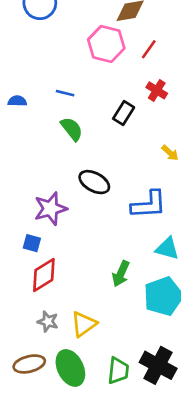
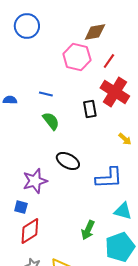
red cross: (157, 90) -> (115, 92), size x1.8
black rectangle: (124, 113) -> (90, 109), turned -42

